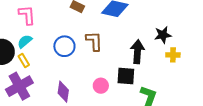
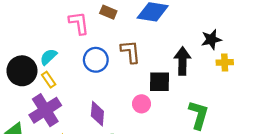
pink L-shape: (27, 15) -> (79, 23), moved
black square: (126, 76) -> (159, 82), moved

